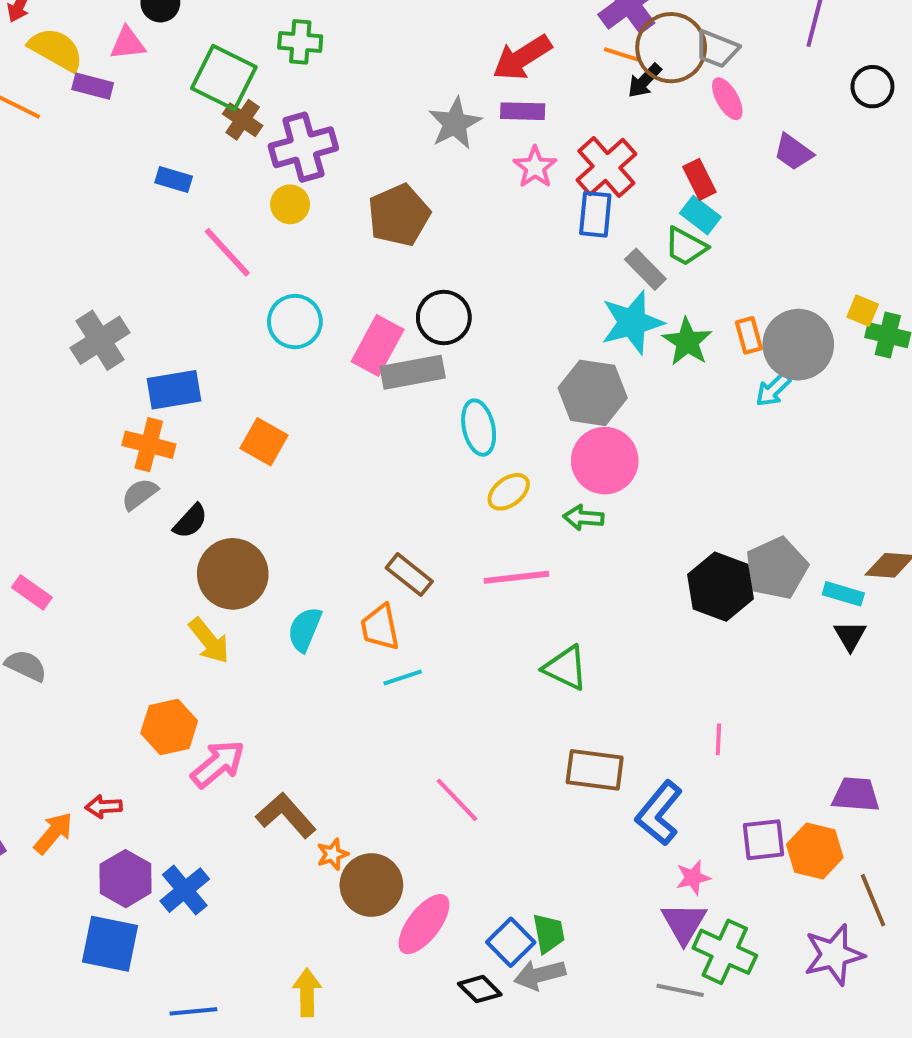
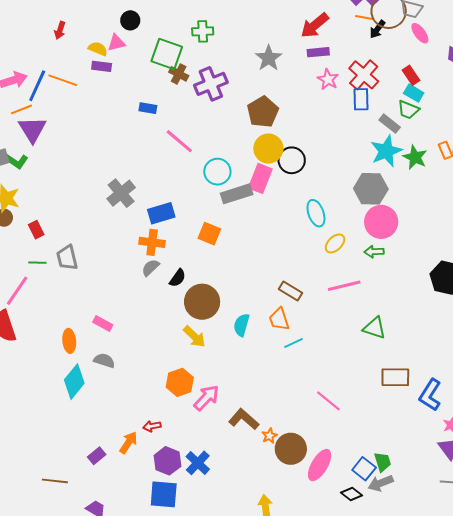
yellow semicircle: (56, 49) -> (98, 49), moved, size x0.7
gray star: (455, 123) -> (269, 58), moved
yellow circle: (290, 204) -> (268, 149), moved, size x1.5
gray rectangle: (413, 372) -> (237, 194), moved

